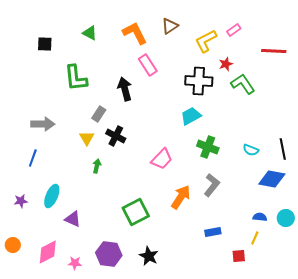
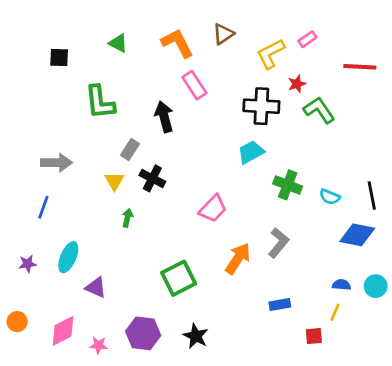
green cross: (208, 147) -> (288, 185), moved

